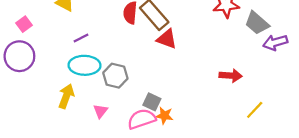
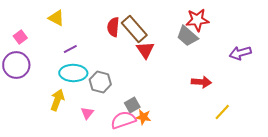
gray trapezoid: (257, 23) -> (187, 36), moved
red triangle: (167, 39) -> (145, 50), turned 36
gray square: (152, 102) -> (132, 105), turned 35

